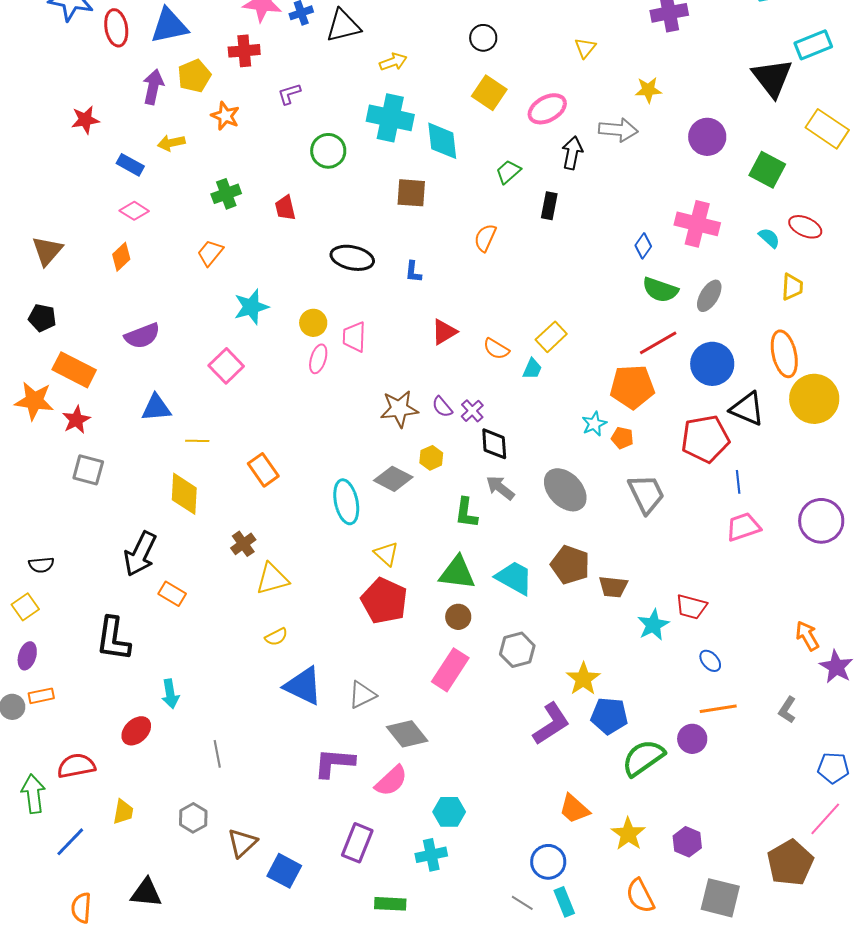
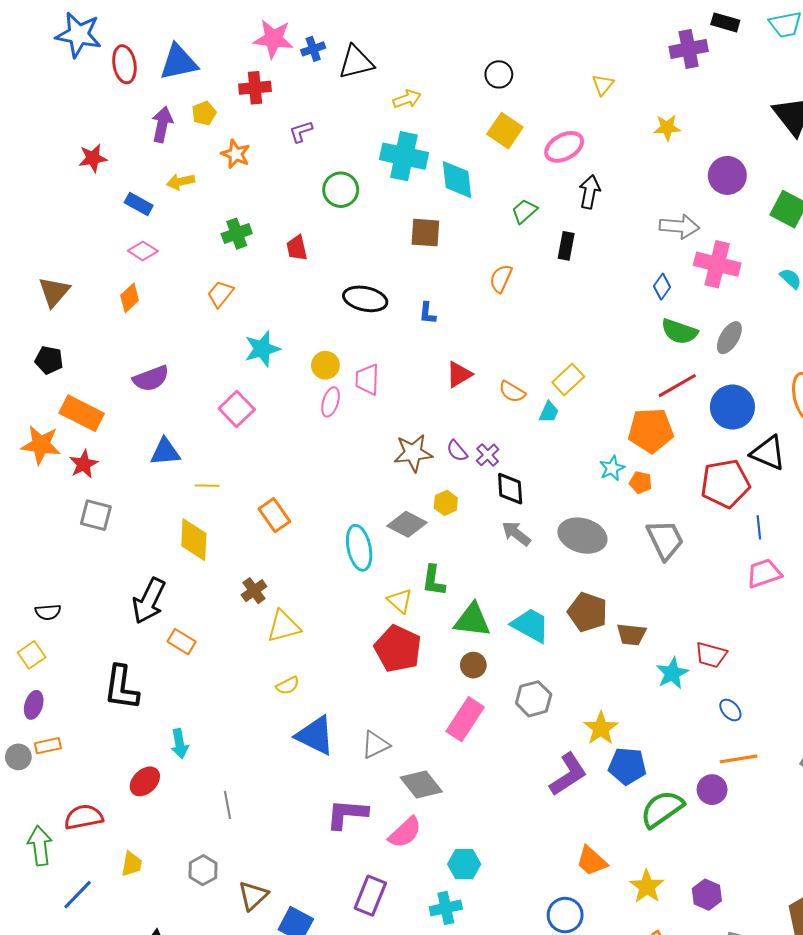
yellow pentagon: (194, 76) -> (204, 113), size x0.7
gray arrow: (618, 130) -> (679, 226), moved
gray ellipse: (565, 490) -> (582, 536), turned -30
green L-shape: (466, 513) -> (434, 580), moved

